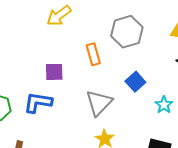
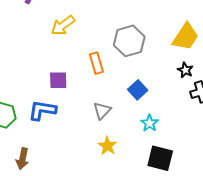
gray triangle: (99, 103) -> (102, 111), size x0.7
cyan star: (164, 105) -> (150, 123), moved

